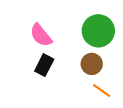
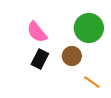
brown circle: (92, 64) -> (72, 56), moved

